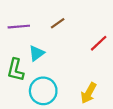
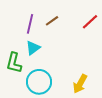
purple line: (19, 27) -> (30, 24), moved, turned -72
red line: (99, 43) -> (90, 22), moved

